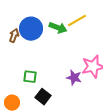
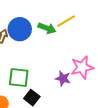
green square: (30, 77) -> (19, 77), size x1.5

